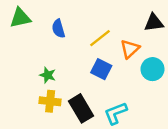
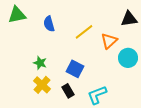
blue square: (101, 69) -> (75, 69), moved
yellow cross: (50, 101) -> (42, 85), turned 36
black rectangle: (81, 108) -> (68, 91), size x0.6

